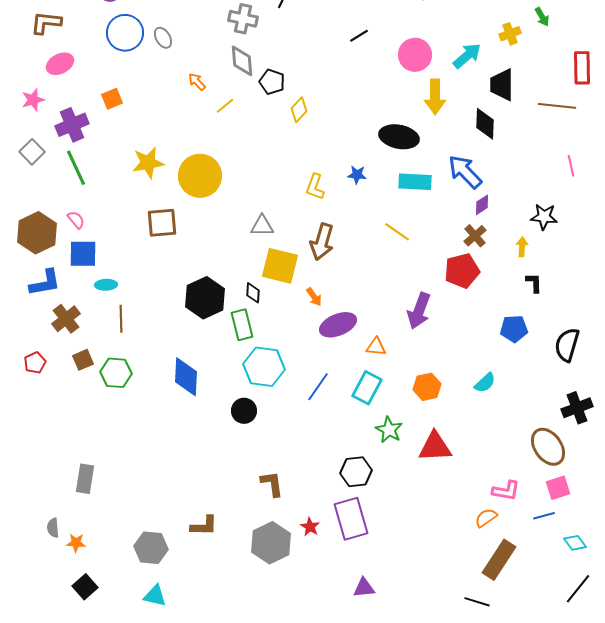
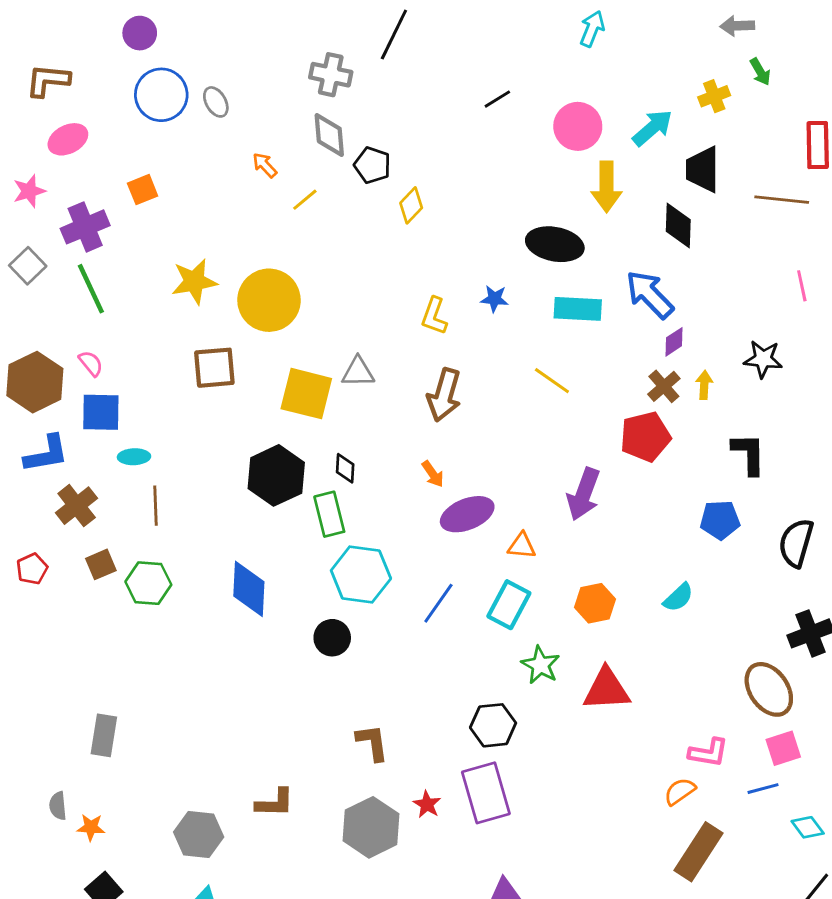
yellow arrow: (522, 247) -> (704, 385), moved
yellow square: (280, 266) -> (306, 394), moved
black L-shape: (534, 283) -> (749, 454), size x1.5

